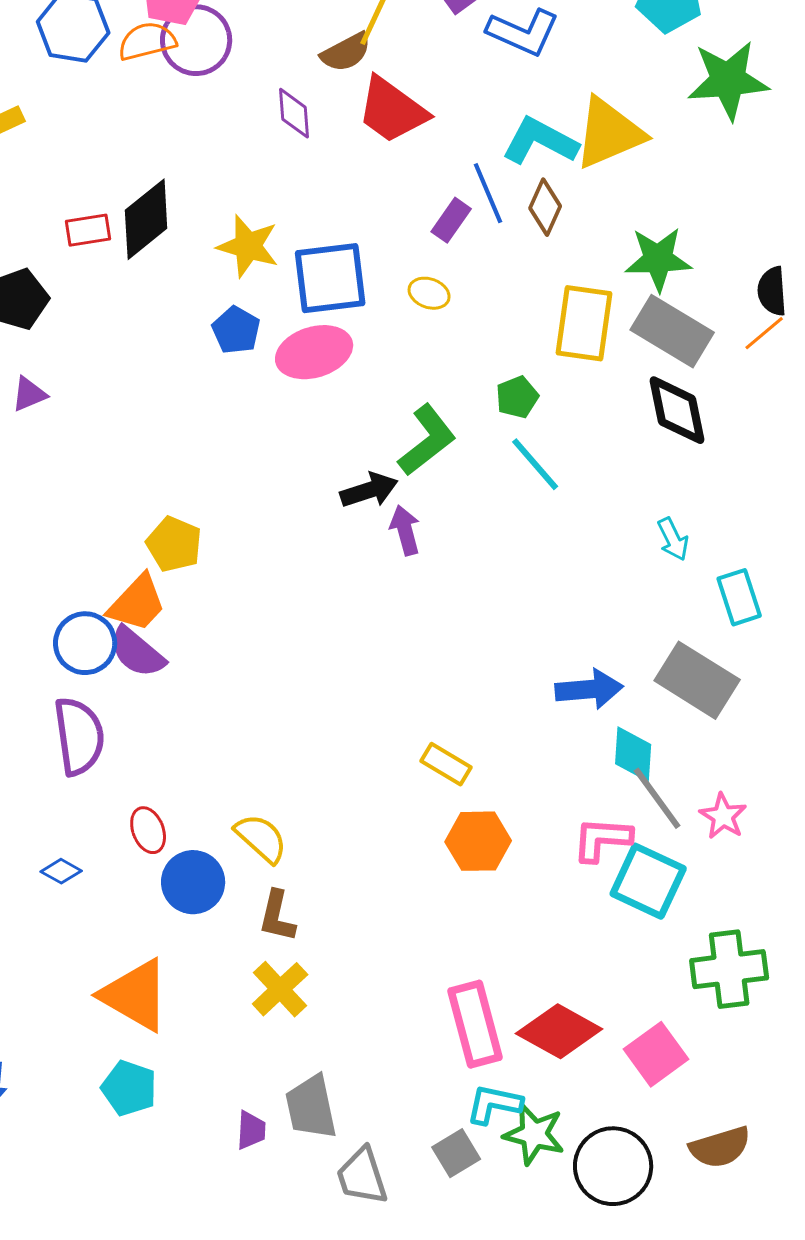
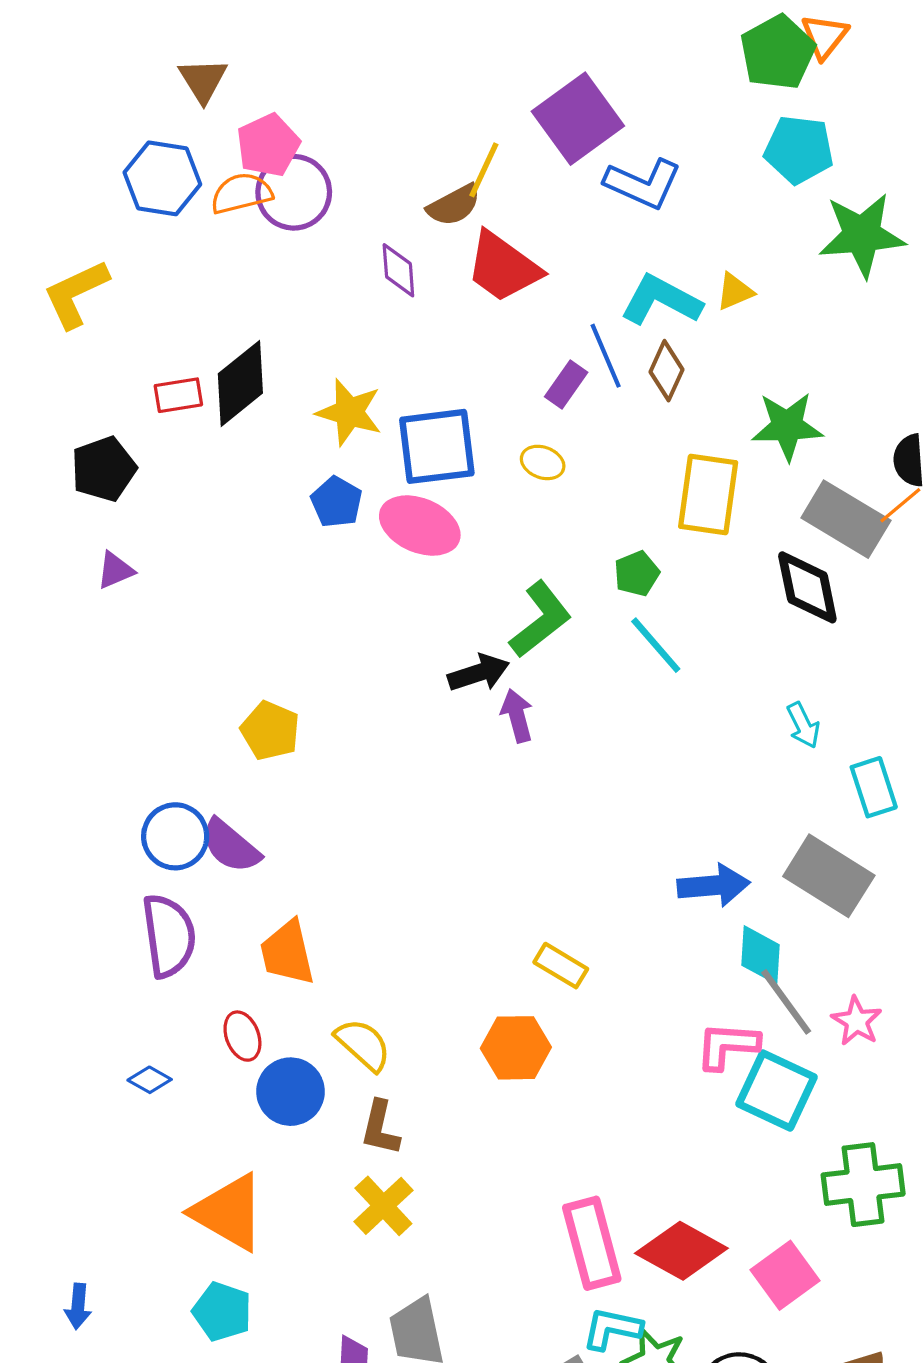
yellow triangle: (609, 133) -> (735, 292), size x0.5
gray rectangle: (672, 331) -> (846, 519), moved
pink ellipse: (314, 352) -> (420, 526), turned 40
orange trapezoid: (137, 603) -> (287, 953), moved, turned 124
orange hexagon: (478, 841) -> (516, 1048), moved

